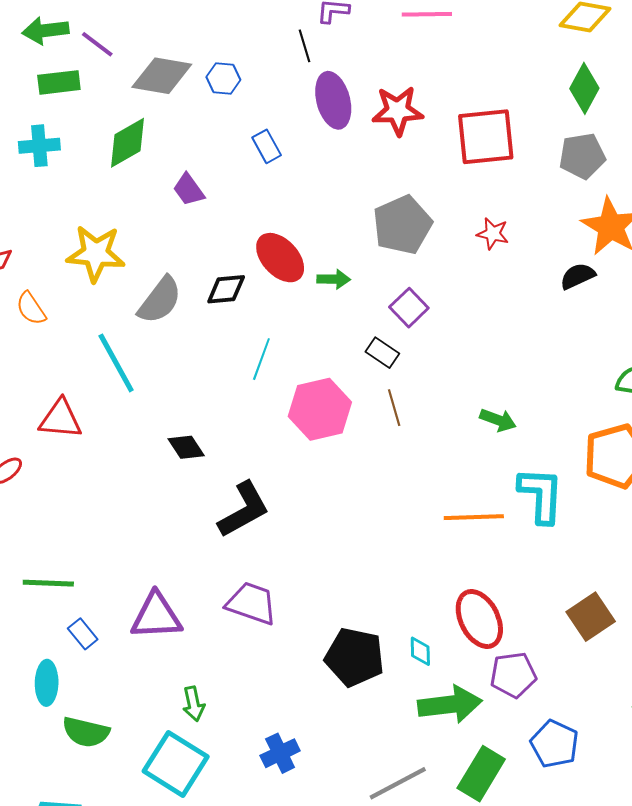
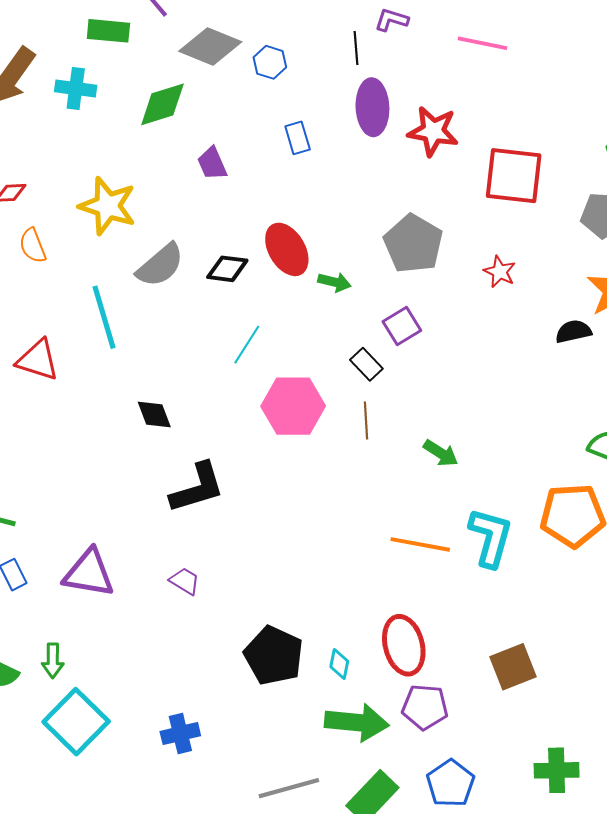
gray pentagon: (402, 225) -> (413, 244), turned -30
green arrow: (498, 420) -> (441, 453), moved
purple trapezoid: (252, 603) -> (185, 581), size x0.6
green arrow: (194, 704) -> (53, 661), moved

